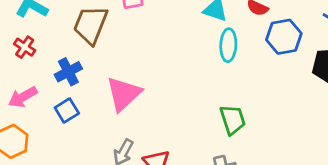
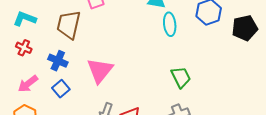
blue cross: (68, 72) -> (58, 61), turned -30

